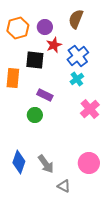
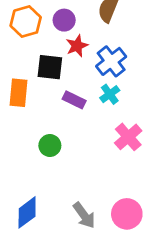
purple rectangle: (45, 95) -> (74, 100), moved
blue diamond: (19, 162) -> (27, 212), turned 35
gray arrow: (46, 164) -> (84, 215), moved

